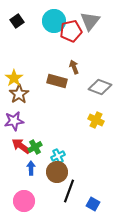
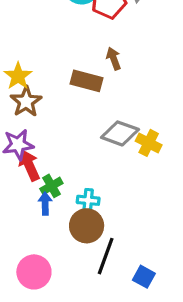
gray diamond: (100, 87) -> (120, 133), moved
red arrow: (21, 146) -> (29, 165), moved, turned 30
cyan cross: (58, 156) -> (88, 200), turned 32
blue arrow: (31, 168) -> (45, 203), moved

